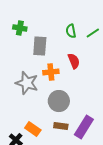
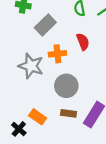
gray rectangle: (40, 46) -> (45, 25), turned 42

